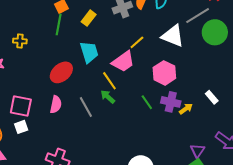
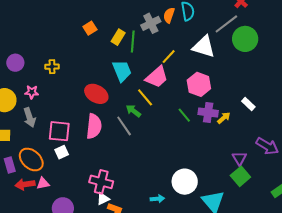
green line: (59, 24) -> (133, 41), moved
red ellipse: (61, 72) -> (96, 94), turned 75
green arrow: (108, 97) -> (133, 111), moved
pink semicircle: (56, 104) -> (94, 126), size x1.4

